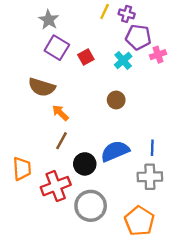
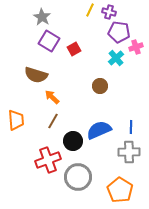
cyan cross: (123, 60) -> (116, 58), moved
orange trapezoid: (22, 169) -> (16, 120), moved

